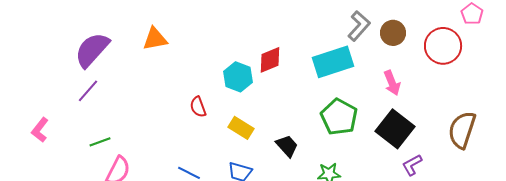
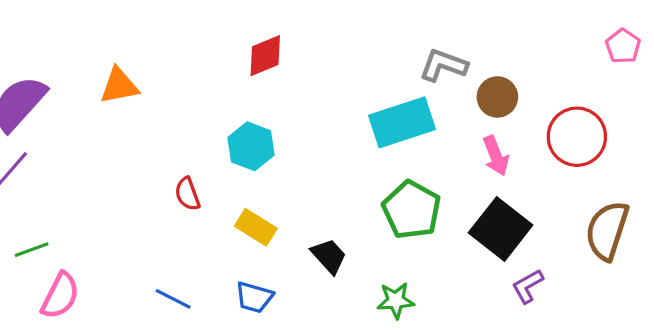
gray L-shape: (359, 26) -> (443, 65), turned -112
brown circle: (393, 33) -> (497, 97), moved
red circle: (443, 46) -> (577, 137), moved
red diamond: (270, 60) -> (265, 56), moved

